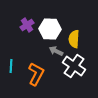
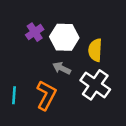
gray arrow: (56, 51) -> (62, 68), moved
cyan line: (11, 66) -> (14, 95), moved

